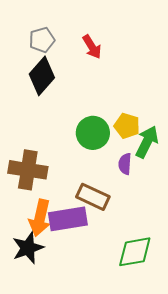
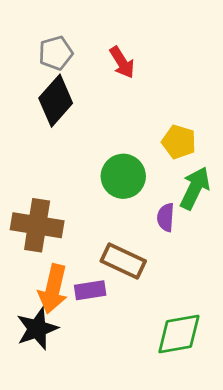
yellow pentagon: (127, 126) -> (179, 142), moved
purple rectangle: (68, 219) -> (90, 290), size x0.6

